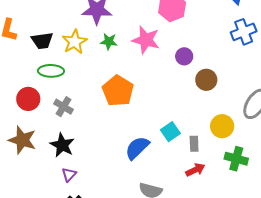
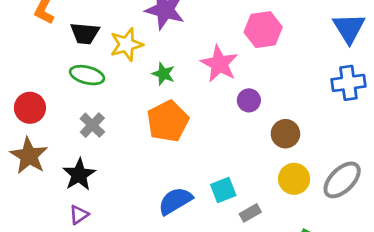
green star: (109, 42) -> (163, 74), moved
purple circle: (184, 56) -> (249, 100), moved
red circle: (28, 99) -> (30, 108), moved
yellow circle: (222, 126) -> (294, 179), moved
gray rectangle: (194, 144) -> (250, 213), turned 49

